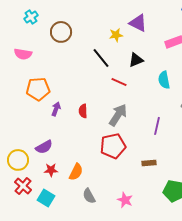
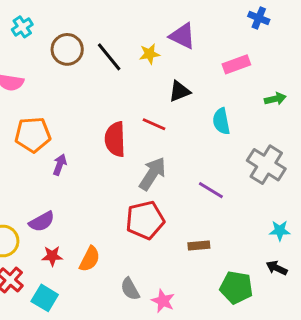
black line: (101, 58) -> (109, 57), moved
red semicircle: (83, 111) -> (115, 139), moved, size x1.6
purple line: (157, 126) -> (211, 190), turned -72
gray semicircle: (89, 196) -> (130, 289), moved

